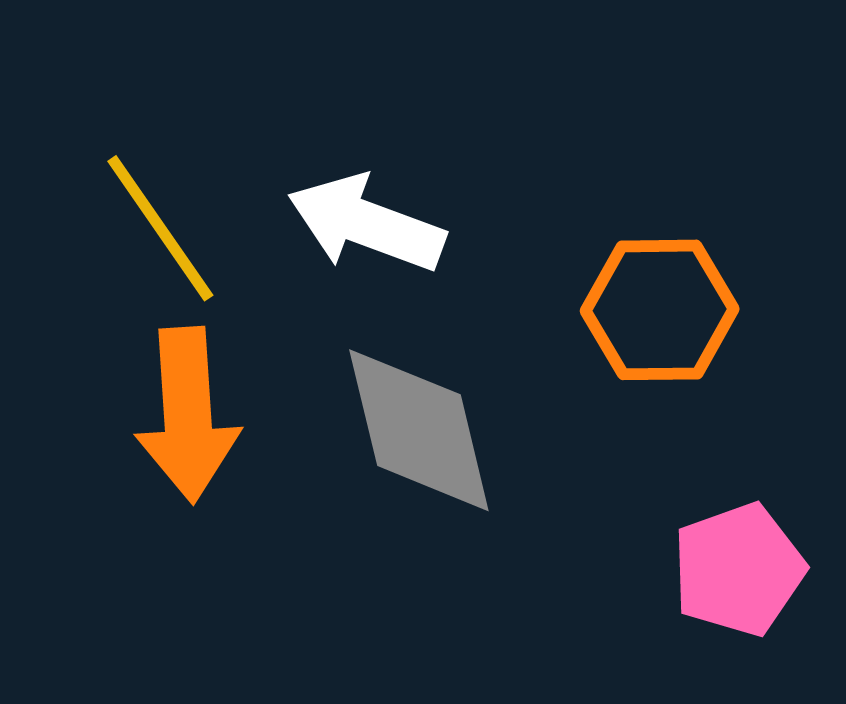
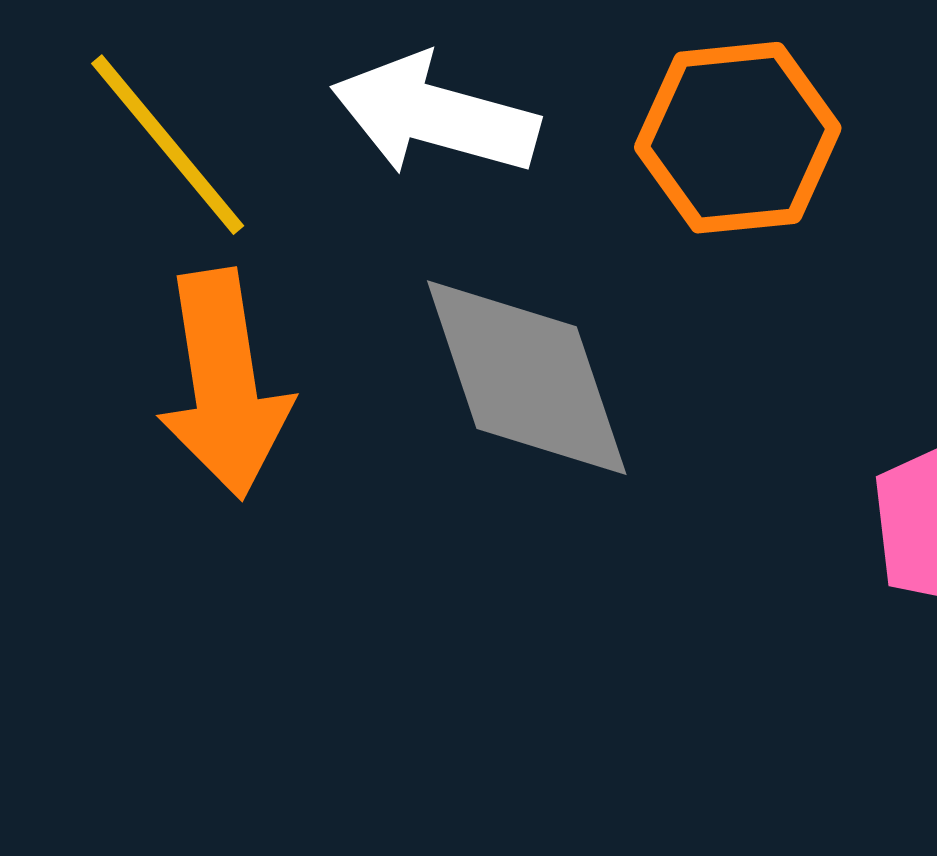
orange hexagon: (660, 310) -> (738, 138), moved

